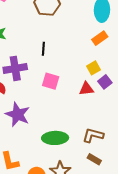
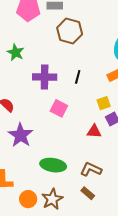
black line: (43, 49) -> (78, 77), moved
purple cross: (15, 68) -> (45, 77), moved
red triangle: (86, 89) -> (94, 131), moved

